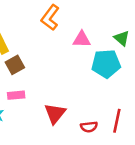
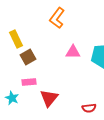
pink triangle: (82, 39) -> (73, 52), moved
red triangle: (55, 113) -> (49, 98), moved

